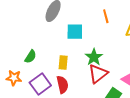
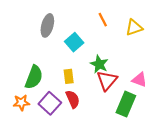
cyan square: (75, 32) -> (74, 42), turned -30
green semicircle: (31, 57) -> (34, 77), size x1.6

